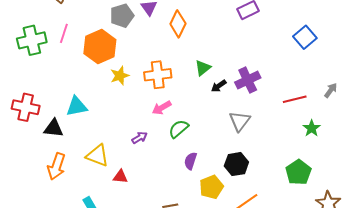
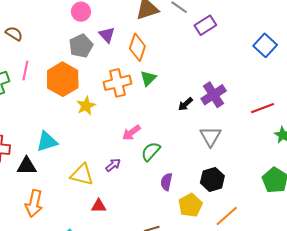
green triangle: (203, 68) -> (148, 78), moved
orange cross: (158, 75) -> (118, 83), moved
yellow triangle: (97, 156) -> (82, 175), moved

